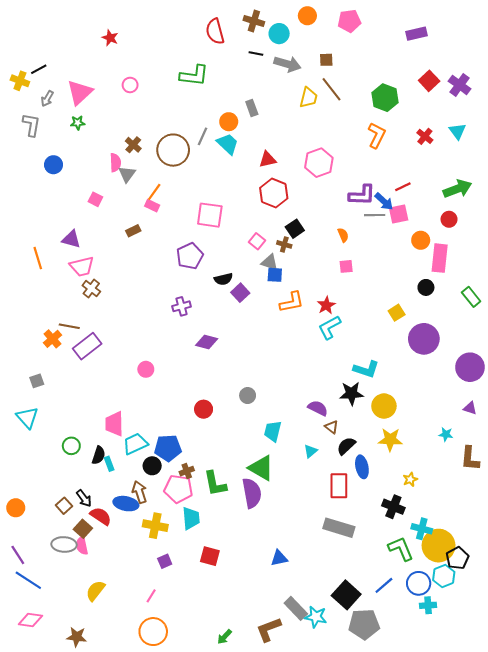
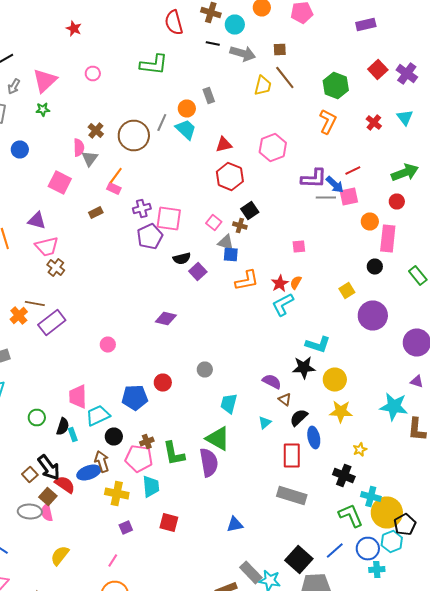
pink square: (95, 199) -> (60, 182), size x1.6
pink square: (210, 215) -> (169, 218), moved
orange semicircle: (343, 235) -> (296, 282), moved, turned -128
purple cross: (181, 306) -> (142, 208), moved
cyan star: (446, 434) -> (394, 406), size x2.0
blue pentagon: (168, 448) -> (135, 398), moved
black arrow: (84, 498) -> (49, 468), size x1.5
blue ellipse: (126, 504) -> (89, 472), turned -30

